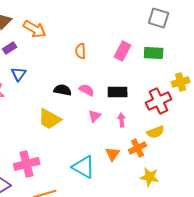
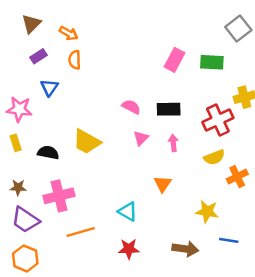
gray square: (159, 18) -> (238, 29), moved, turned 35
orange arrow: (35, 29) -> (69, 33), size x0.7
orange semicircle: (81, 51) -> (75, 60), moved
black semicircle: (63, 90) -> (48, 153), moved
orange cross: (138, 148) -> (237, 177), moved
cyan triangle: (84, 167) -> (128, 212), moved, size x0.7

